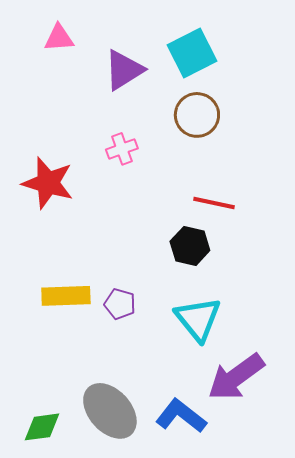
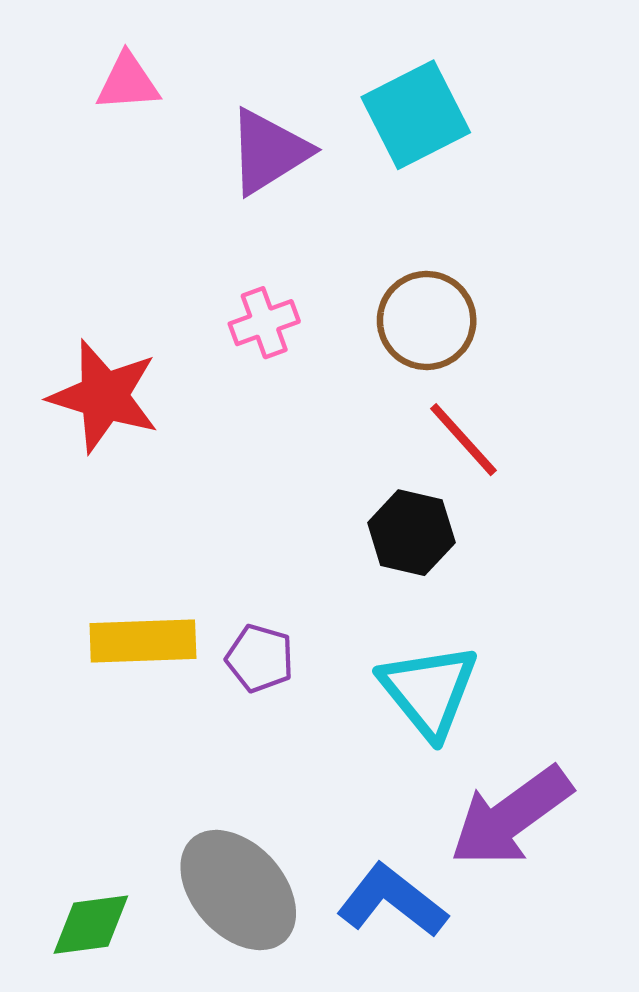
brown circle: (197, 115) -> (427, 320), moved
red line: (214, 203) -> (463, 440), turned 36

